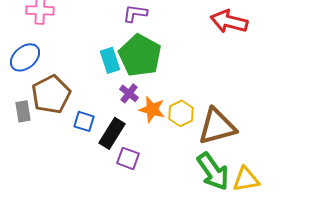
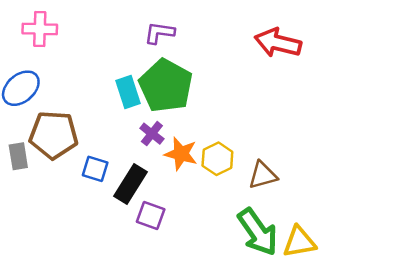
brown pentagon: (51, 94) -> (54, 135), turned 30
brown triangle: (217, 126) -> (263, 175), size x0.6

